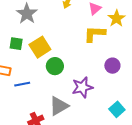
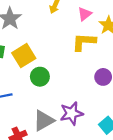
purple star: (82, 87) -> (71, 113), moved

